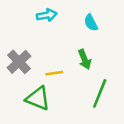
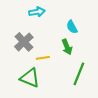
cyan semicircle: (91, 23) -> (72, 27), moved
gray cross: (19, 62) -> (24, 42), moved

